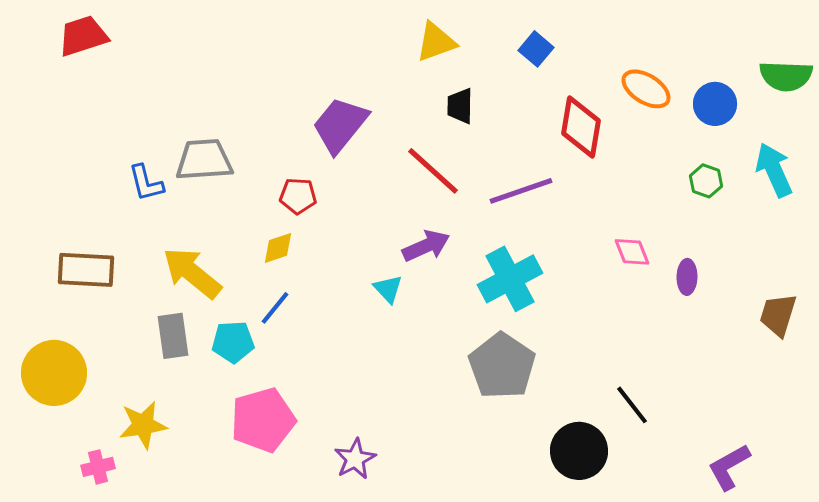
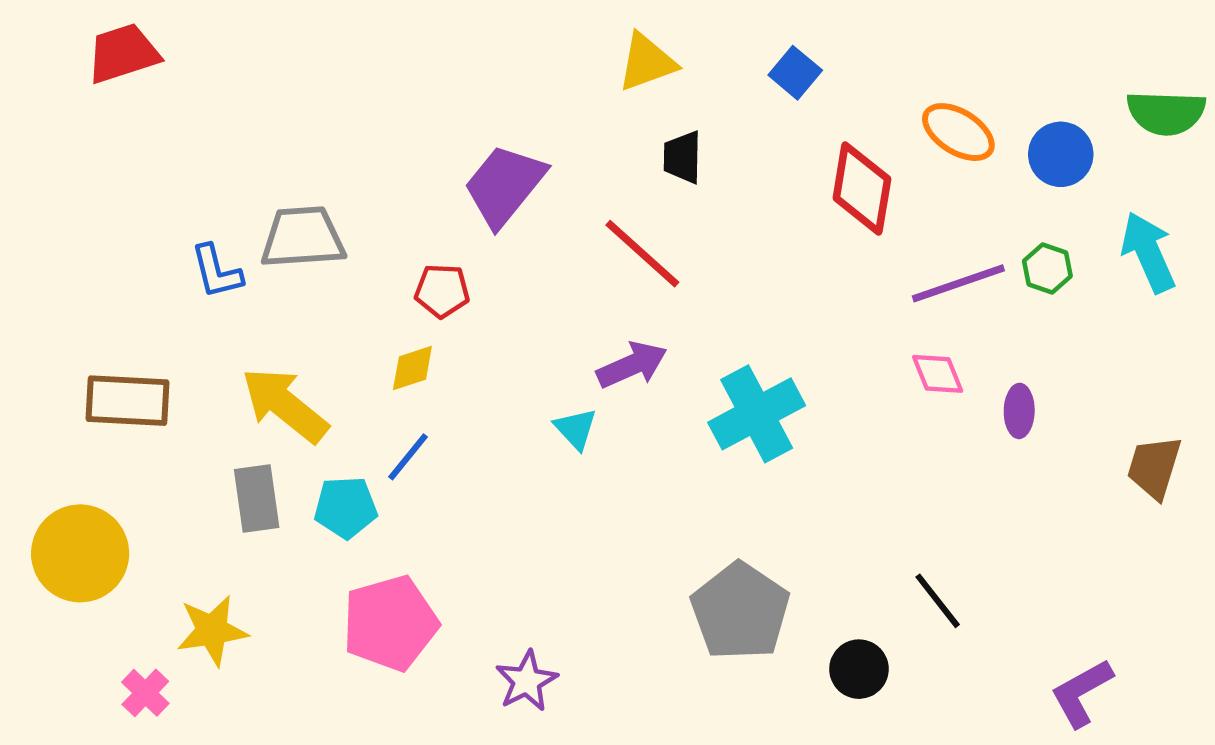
purple line: (521, 191) -> (958, 283), moved
gray pentagon: (502, 366) -> (740, 611), moved
black circle: (579, 451) -> (859, 669), size x0.7
pink cross: (98, 467) -> (145, 693), turned -32

